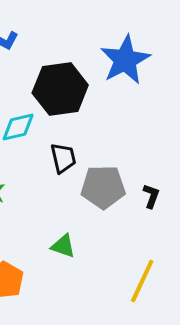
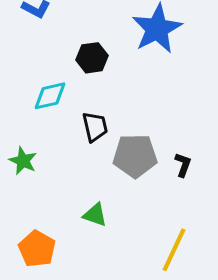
black hexagon: (60, 89) -> (92, 58), size x0.6

